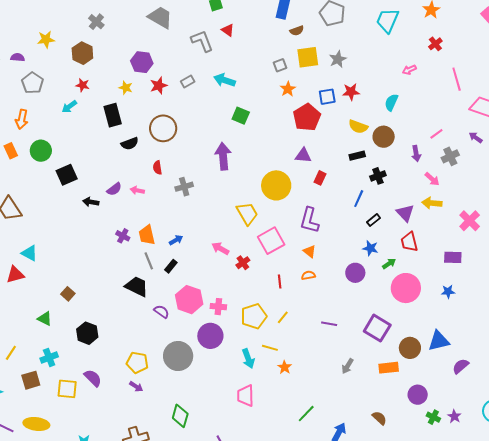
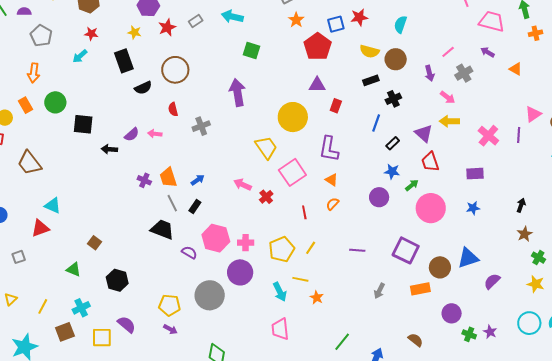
black square: (67, 175) -> (83, 124), turned 35
orange semicircle: (308, 275) -> (333, 204), turned -32

